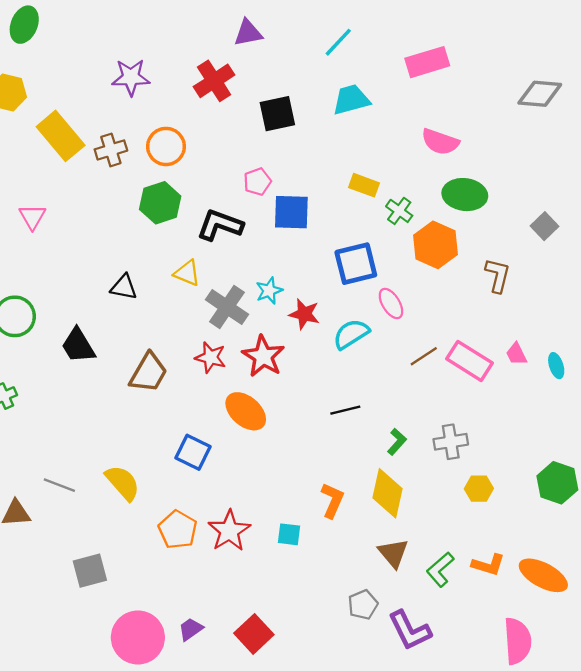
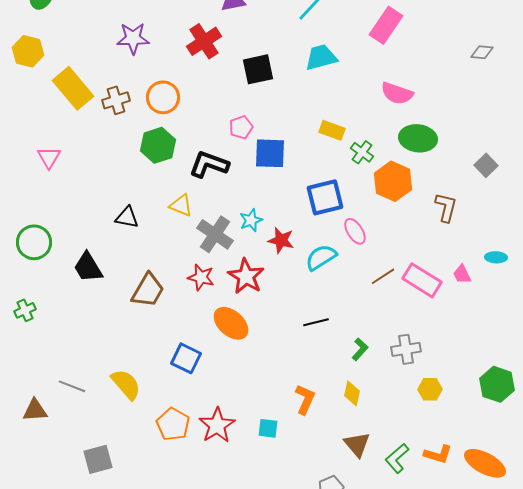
pink rectangle: (427, 62) -> (386, 25), turned -39
gray diamond: (540, 94) -> (482, 52), size x0.6
cyan ellipse: (556, 366) -> (496, 257), moved, turned -70
yellow diamond: (387, 493) -> (352, 393), size x0.6

